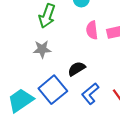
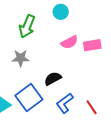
pink semicircle: (92, 30) -> (69, 42), turned -114

